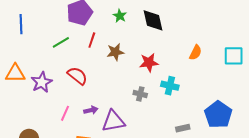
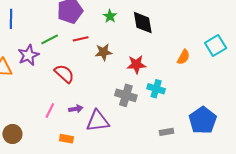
red line: (92, 40) -> (81, 39), turned 56
cyan square: (234, 56) -> (216, 45), moved, turned -35
purple star: (42, 82) -> (28, 55), moved
gray cross: (140, 94) -> (126, 95), size x1.5

